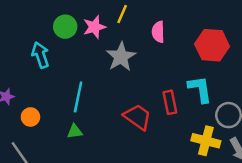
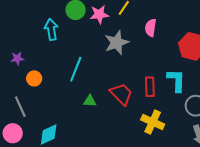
green triangle: (75, 131) -> (90, 101), moved
yellow cross: (206, 141) -> (153, 122), moved

